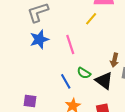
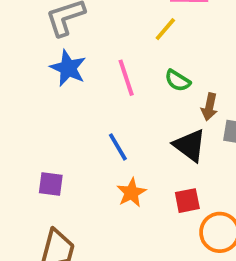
blue star: (39, 39) -> (68, 68), turned -30
green semicircle: (84, 73) -> (178, 81), moved

